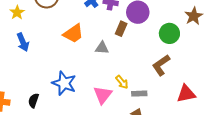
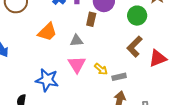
red triangle: (186, 94) -> (158, 58), moved
pink triangle: (103, 95) -> (77, 64), moved

